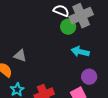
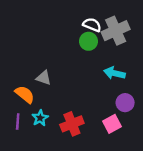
green circle: (68, 27) -> (88, 41), moved

